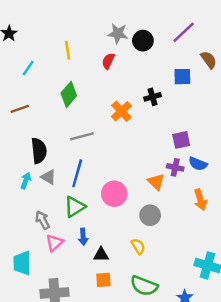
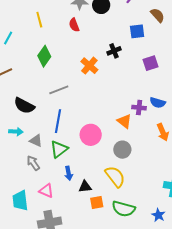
red semicircle: (108, 61) -> (74, 25), turned -40
purple square: (181, 140) -> (150, 63), moved
black semicircle: (39, 151) -> (24, 106), turned 130
gray triangle: (48, 177) -> (36, 141), moved
cyan arrow: (26, 181) -> (16, 132), turned 80
pink triangle: (54, 243) -> (46, 191), moved, turned -49
yellow semicircle: (138, 246) -> (115, 176), size x1.6
orange square: (103, 280) -> (97, 203), moved

